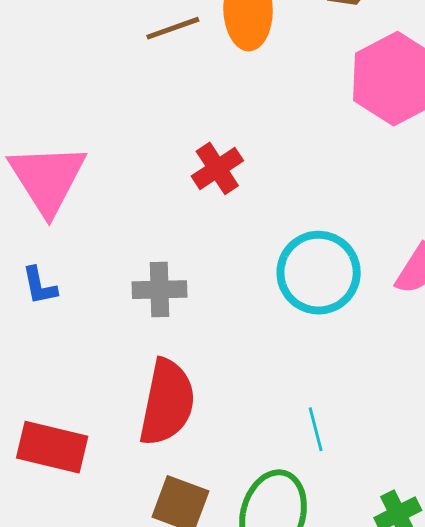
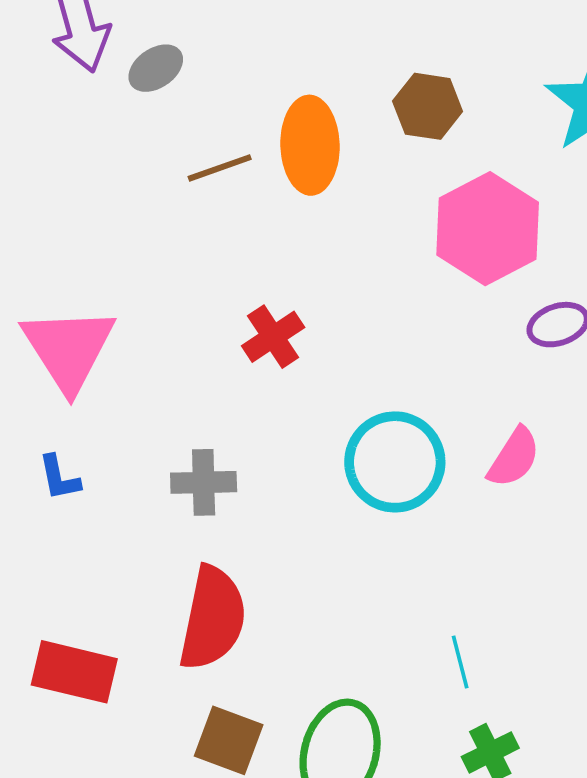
cyan line: (316, 429) -> (460, 662), moved

